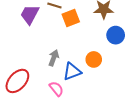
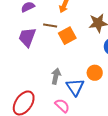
blue triangle: (72, 71) -> (75, 87), turned -36

